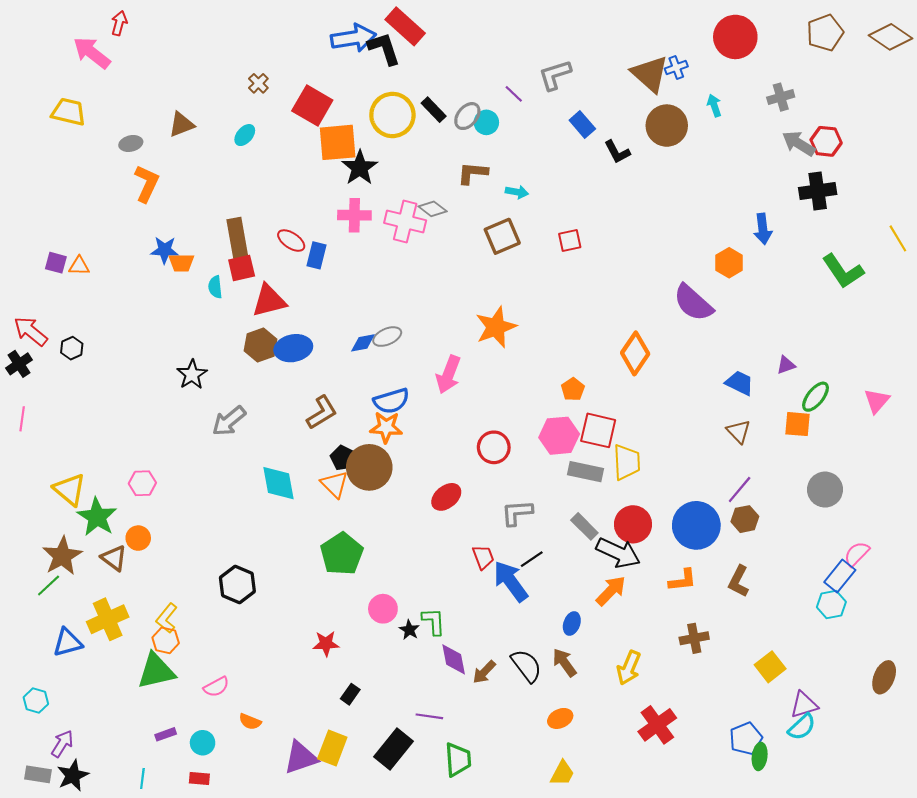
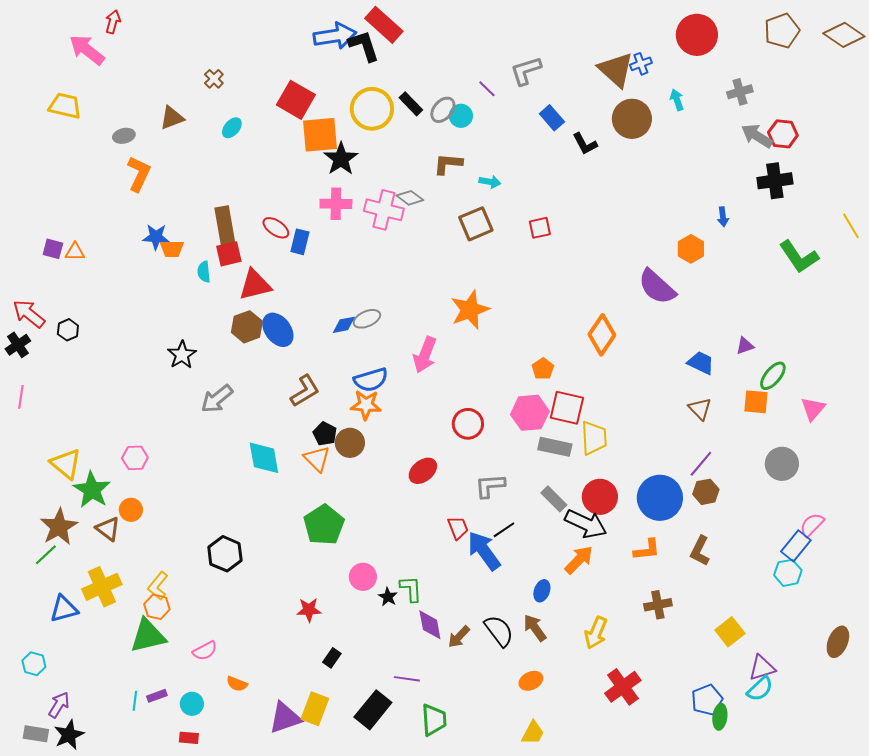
brown cross: (258, 83) -> (214, 79), moved
blue arrow: (763, 229) -> (723, 217), size x0.7
blue ellipse: (293, 348) -> (278, 330), turned 64
pink triangle: (877, 401) -> (813, 409), moved
brown circle: (369, 467) -> (350, 443), size x0.7
cyan line: (142, 779) -> (135, 701), moved

